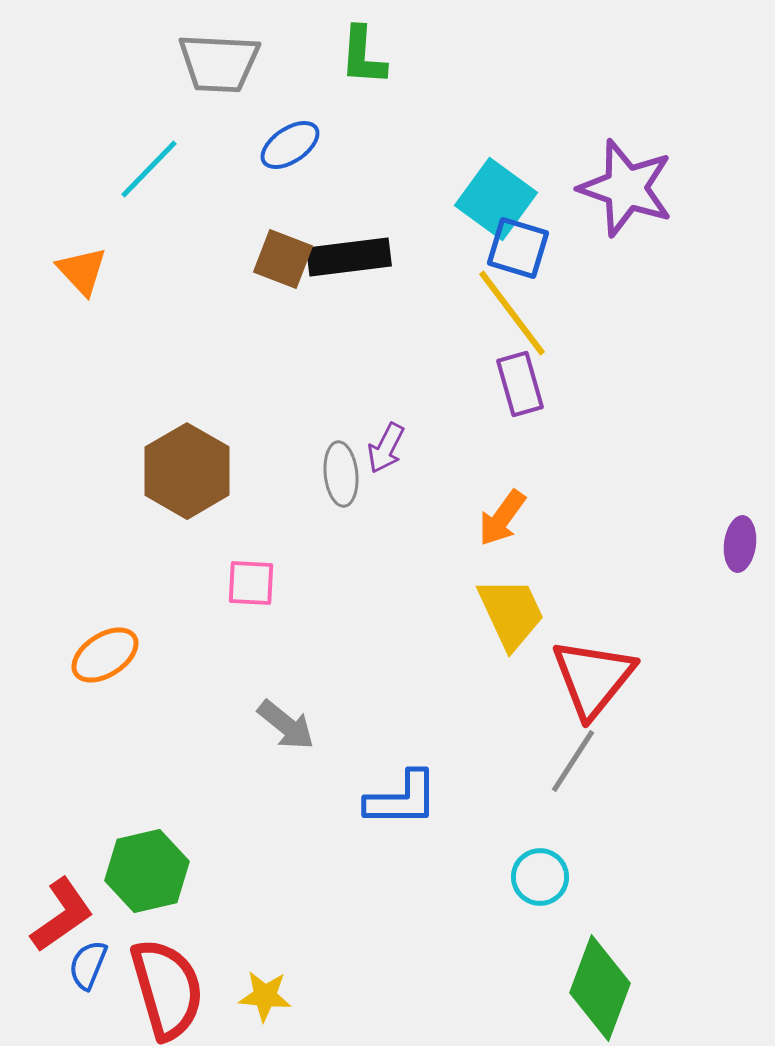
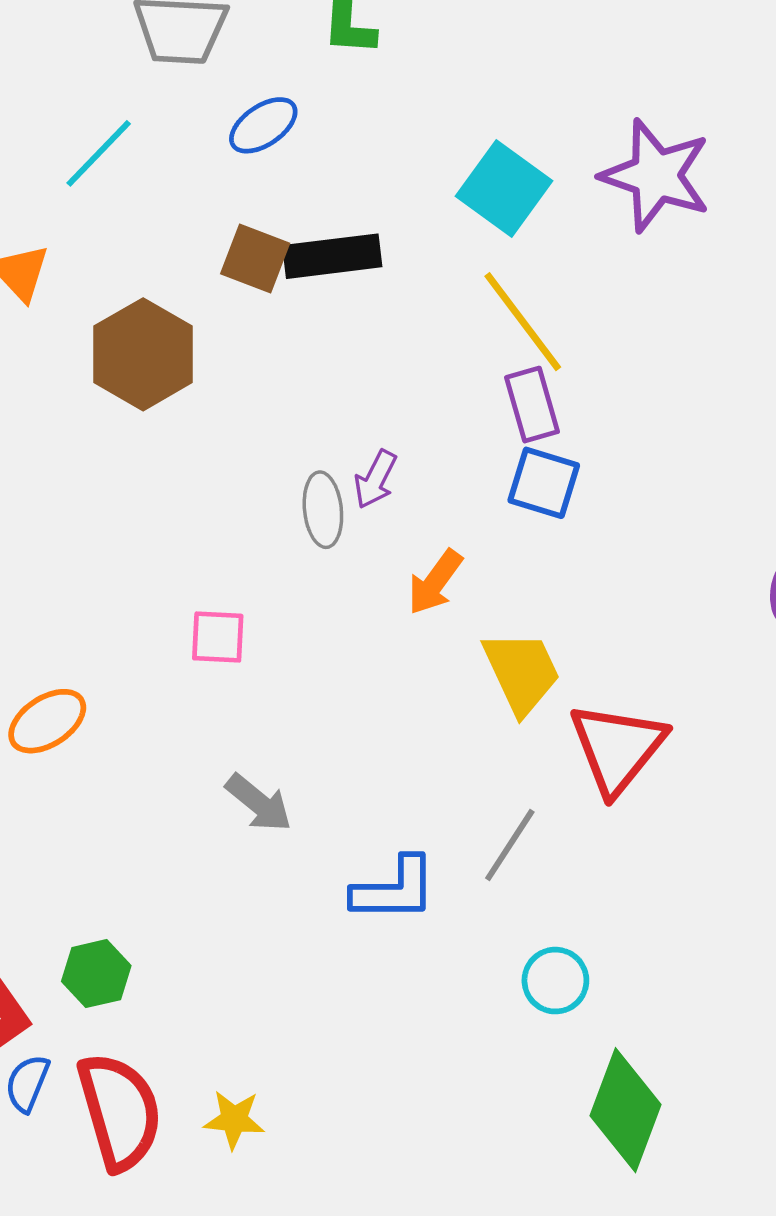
blue square: (518, 248) -> (544, 483), moved
brown hexagon: (187, 471) -> (143, 354), moved
orange arrow: (502, 518) -> (435, 582), moved
gray line: (573, 761) -> (510, 845), moved
green hexagon: (147, 871) -> (96, 974), size x0.7

